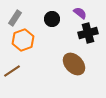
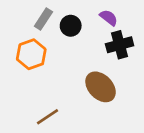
gray rectangle: (15, 18) -> (43, 19), moved
brown line: (12, 71) -> (48, 117), moved

